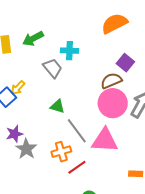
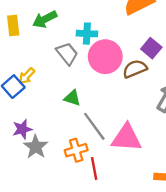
pink circle: (113, 103) -> (105, 57), moved
red line: (77, 167) -> (94, 169), turned -66

